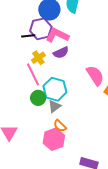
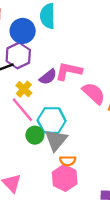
pink L-shape: (57, 35) -> (69, 71), moved
gray triangle: (54, 106) -> (56, 140), size x1.5
orange semicircle: (60, 126) -> (68, 161), turned -32

